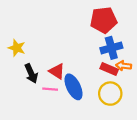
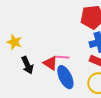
pink line: (50, 89) -> (62, 57), moved

